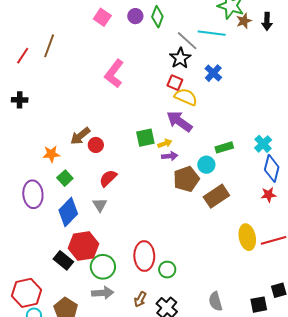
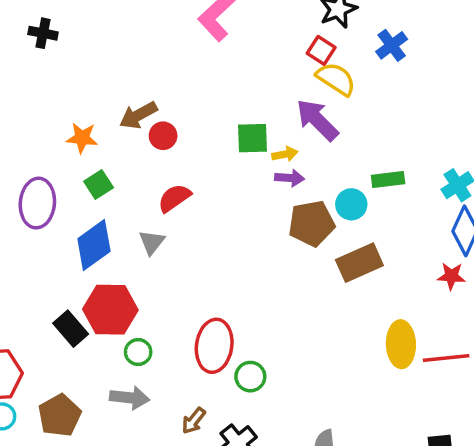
green circle: (103, 267) -> (138, 352), size x0.6

